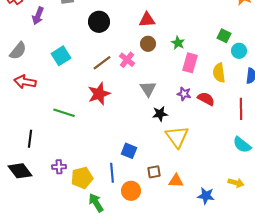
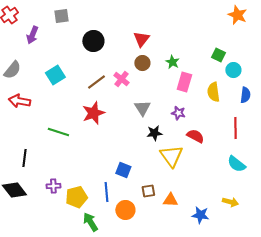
red triangle: (147, 20) -> (141, 39), turned -48
red semicircle: (206, 99) -> (195, 136), moved

